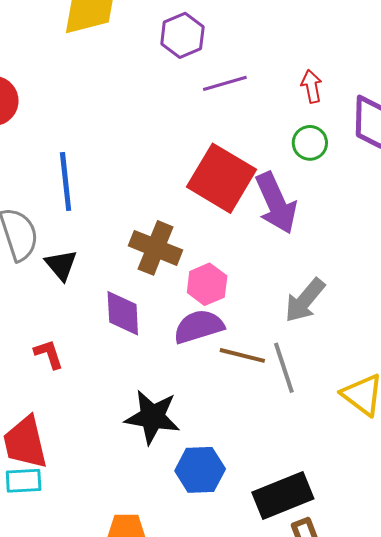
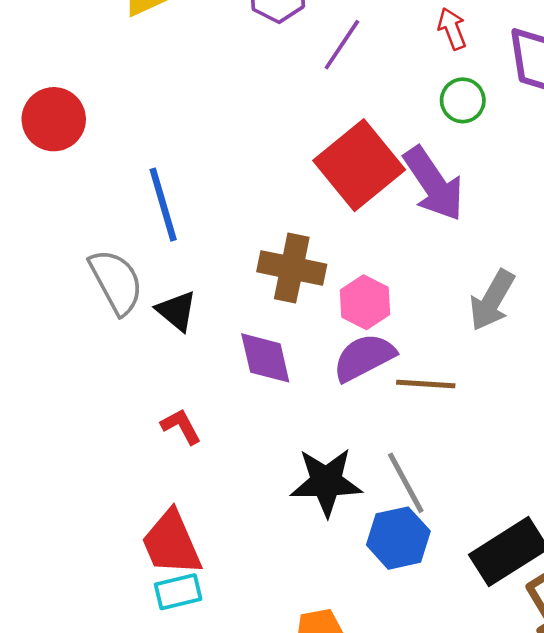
purple line: (225, 83) -> (342, 45), turned -30
red square: (221, 178) -> (359, 165), turned 30
gray line: (284, 368) -> (406, 483), moved

